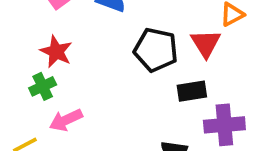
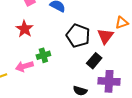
green cross: (43, 86) -> (43, 55), moved
black rectangle: (192, 91) -> (94, 61), turned -49

